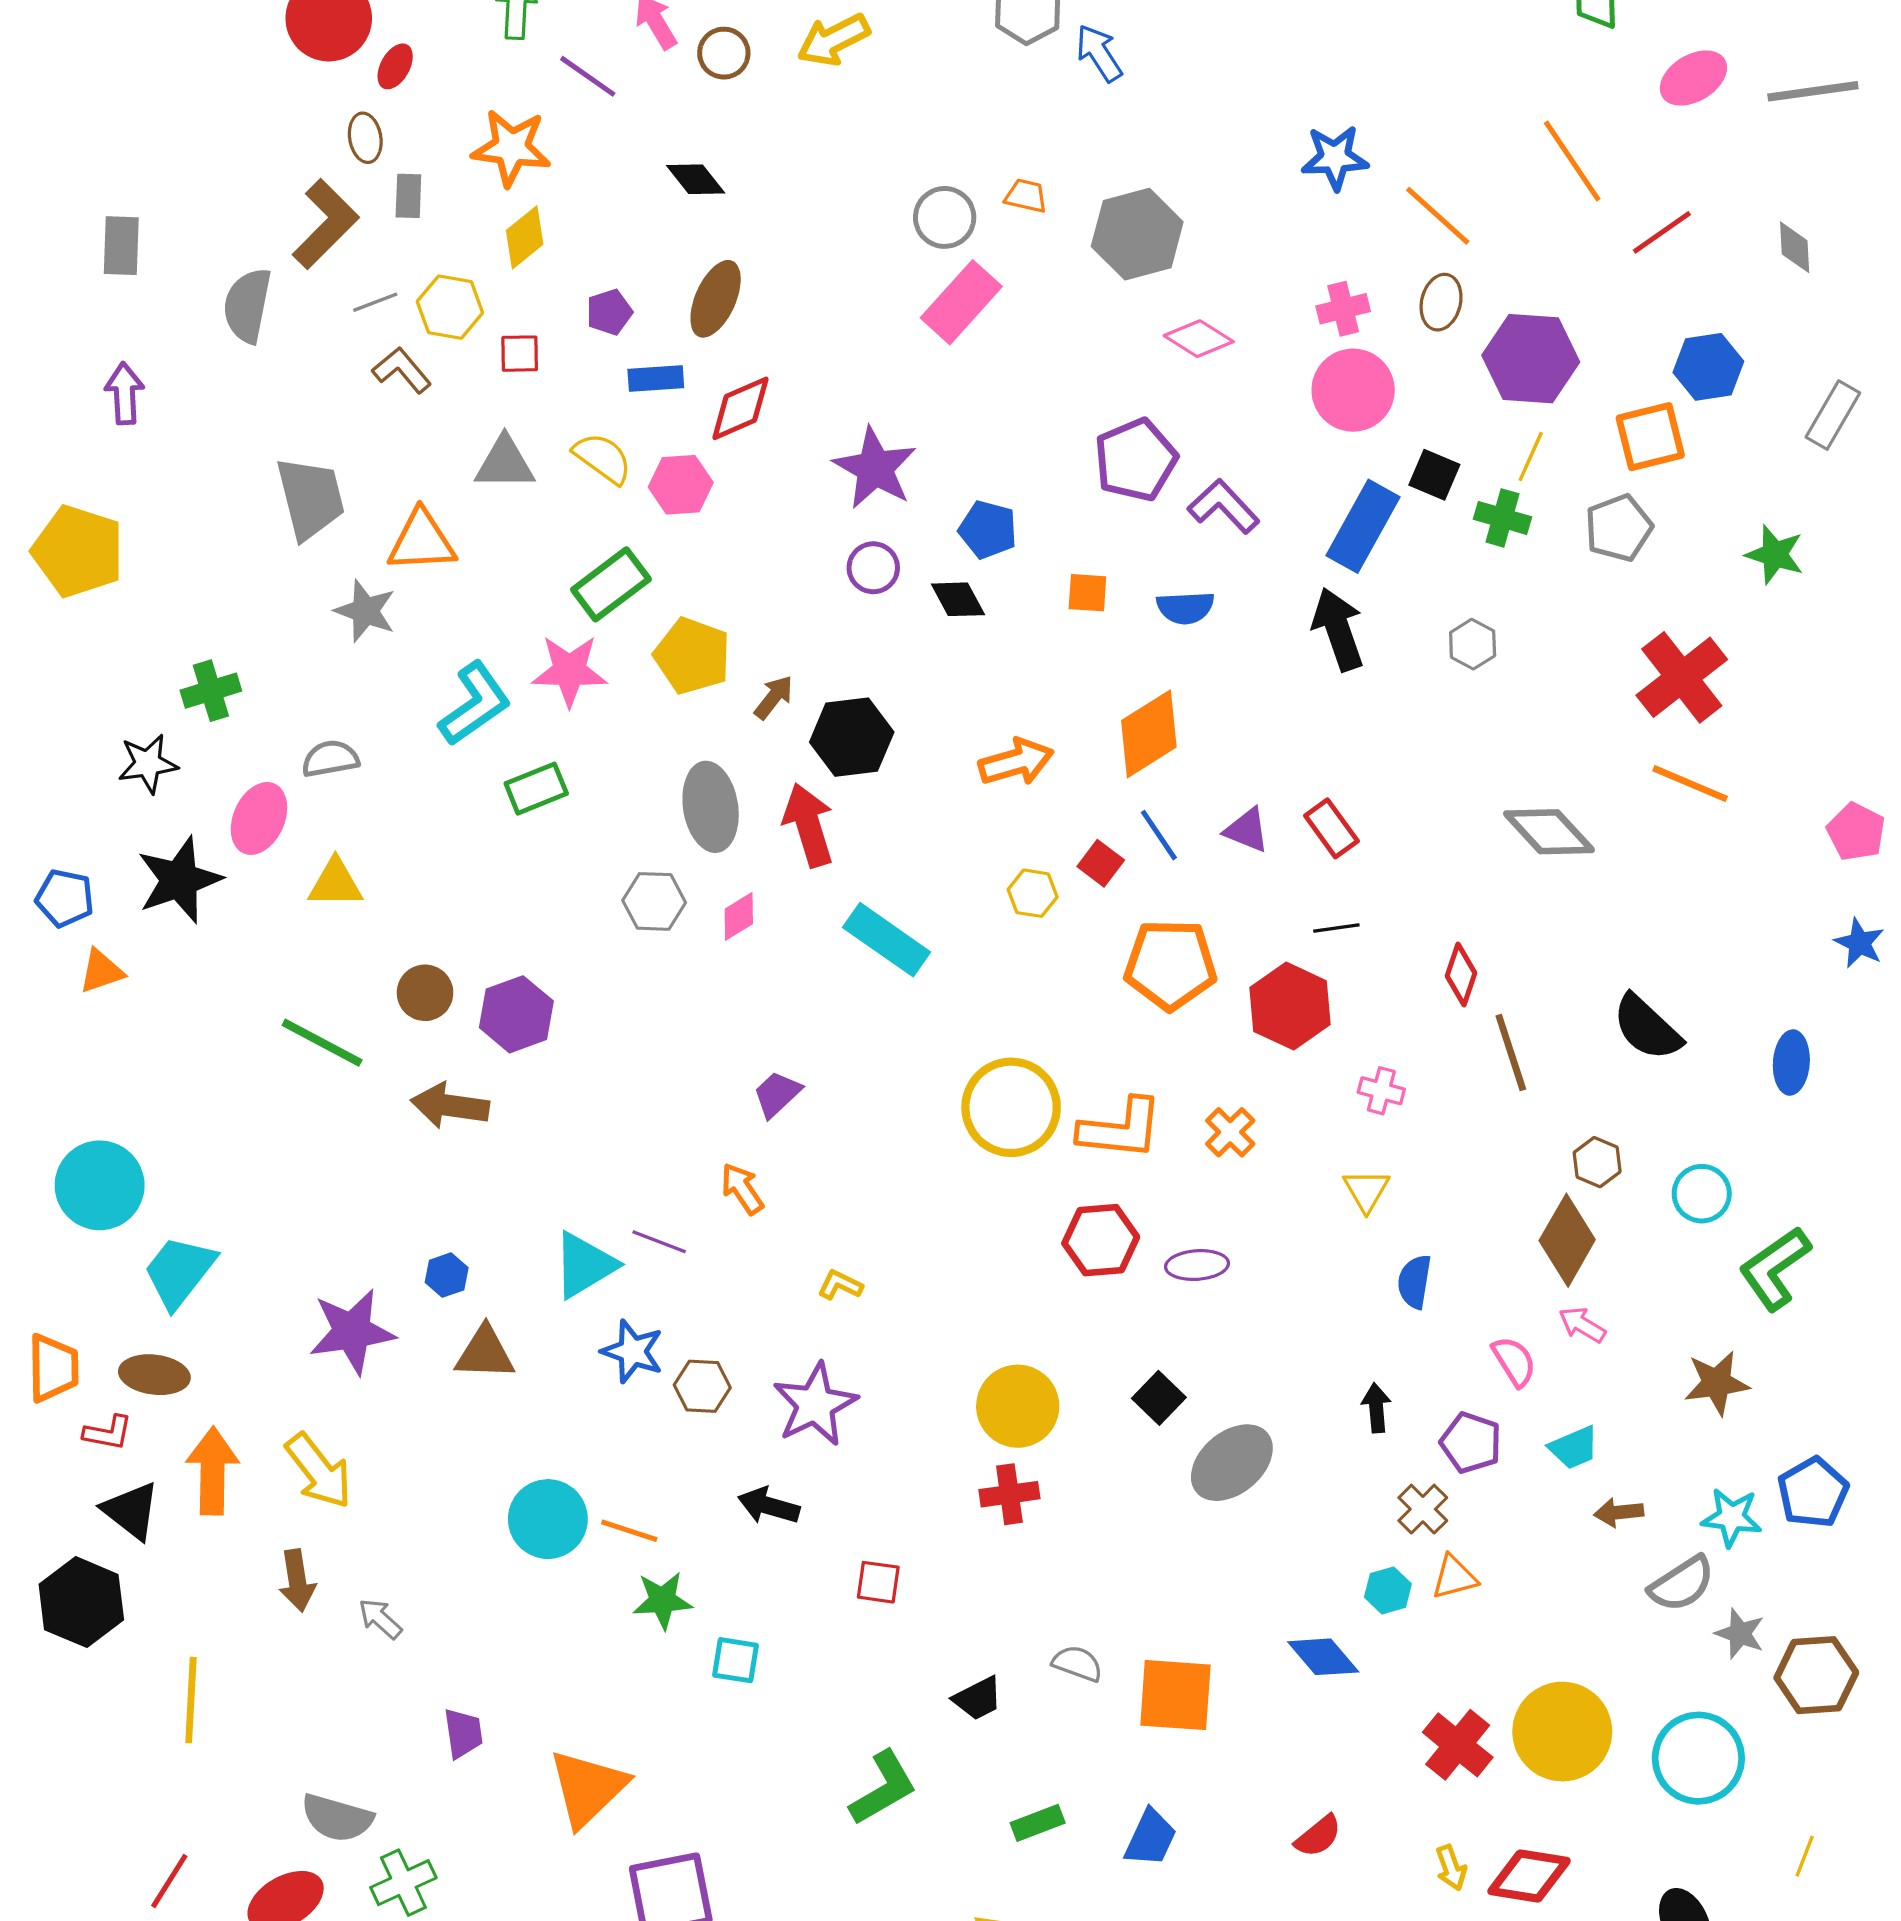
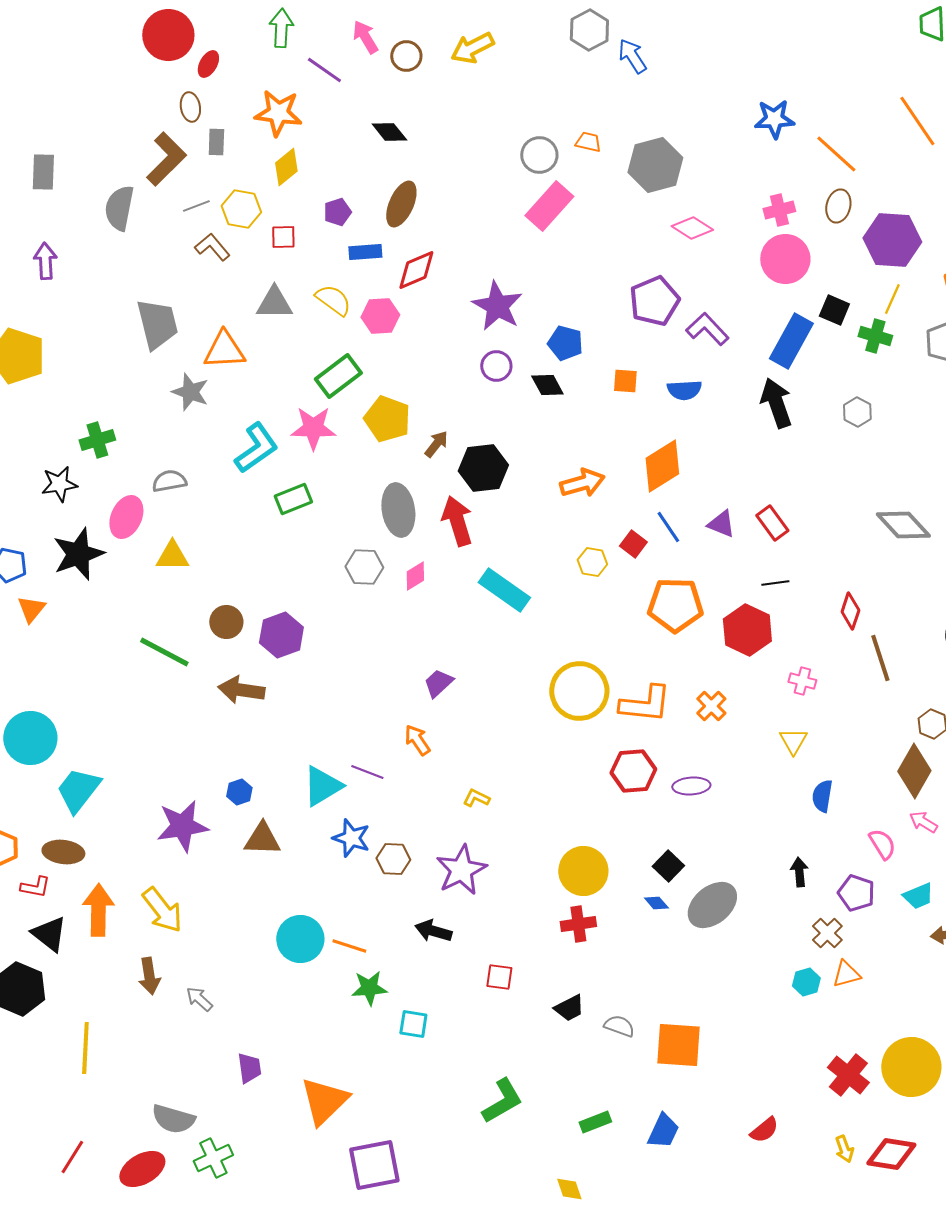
orange triangle: (101, 971) -> (31, 609), turned -32
blue diamond: (1323, 1657) -> (656, 903), moved, size x0.6
black trapezoid: (978, 1698) -> (569, 1008), moved

